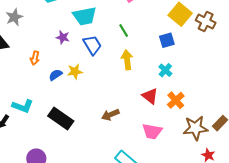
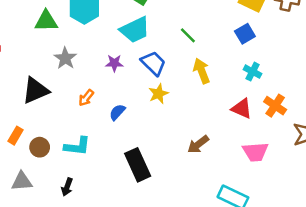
gray star: (14, 17) -> (65, 58), moved
orange arrow: (35, 58) -> (86, 98), turned 40
yellow star: (75, 71) -> (158, 94), moved
cyan L-shape: (23, 106) -> (77, 146), moved
black rectangle: (61, 118) -> (138, 165), turned 45

